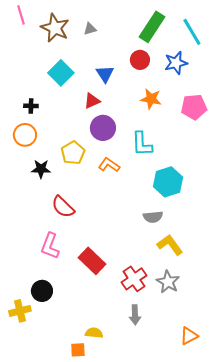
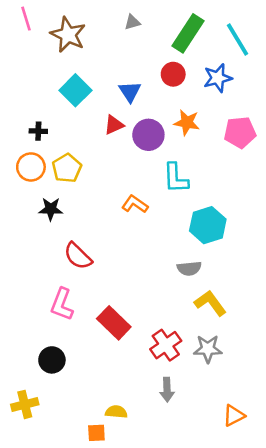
gray triangle: (90, 29) -> (132, 22), moved
purple circle: (103, 128) -> (148, 135), moved
yellow pentagon: (73, 153) -> (67, 168), moved
gray star: (168, 282) -> (208, 349), turned -30
yellow cross: (20, 311) -> (25, 404), moved

